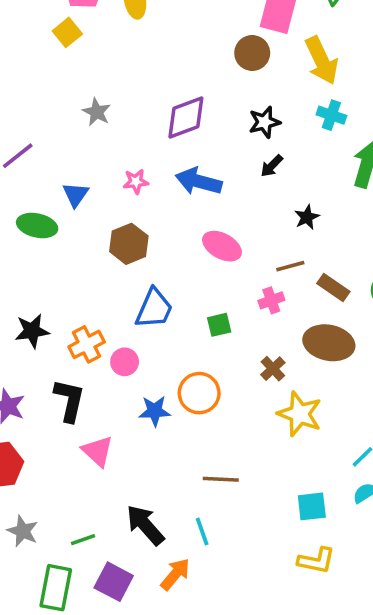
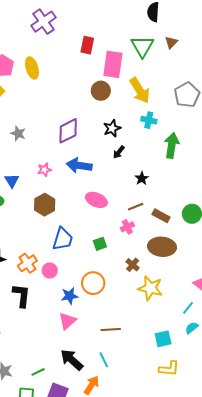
pink triangle: (97, 451) -> (67, 321), moved, turned 42

